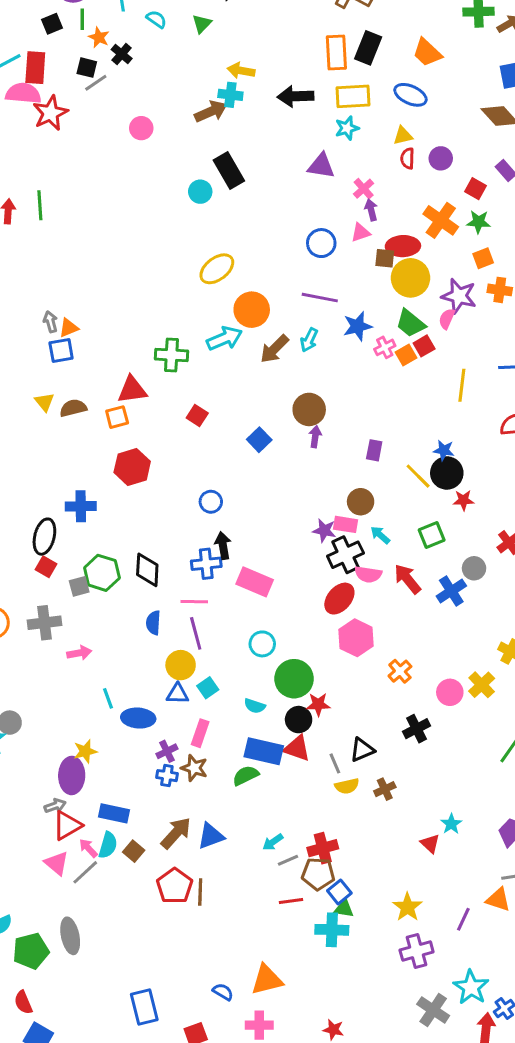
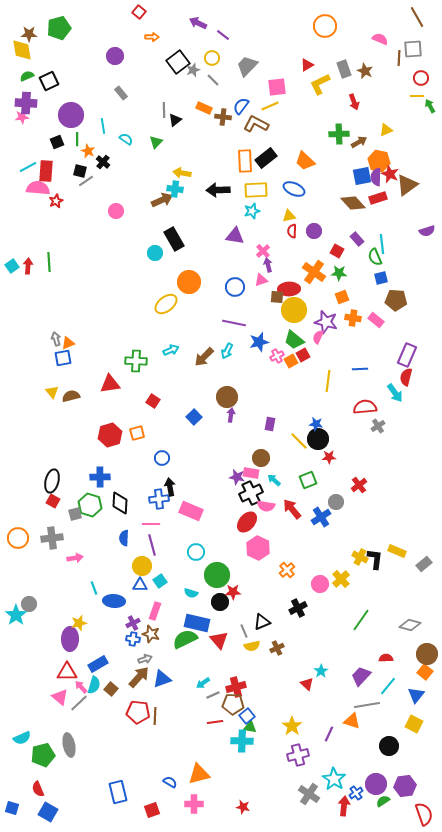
black rectangle: (368, 48) -> (266, 158), turned 30
red star: (50, 113) -> (56, 201), size x0.6
orange circle: (252, 310) -> (189, 282), moved
cyan arrow: (224, 338) -> (171, 350), size x0.7
orange square: (117, 417) -> (137, 433), moved
blue cross: (81, 506) -> (100, 477), moved
red triangle: (297, 748) -> (219, 640), moved, turned 30
green semicircle: (246, 776) -> (185, 639), size x1.4
gray arrow: (55, 806) -> (145, 659), moved
blue rectangle: (114, 813) -> (98, 664), turned -42
red triangle: (67, 825) -> (67, 672), turned 30
red pentagon: (175, 886) -> (138, 712), turned -30

